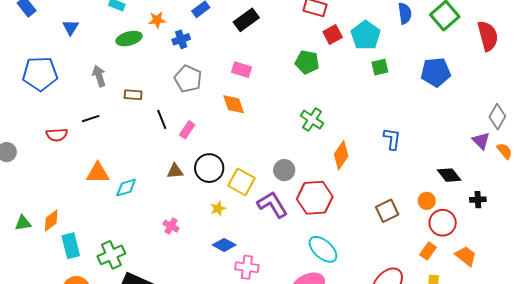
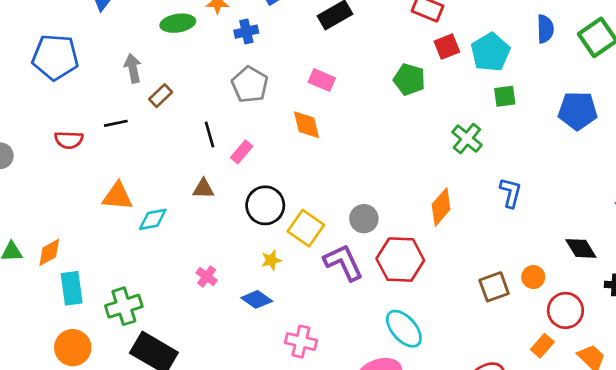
brown rectangle: (133, 95) -> (161, 96), moved, turned -54
green cross: (312, 120) -> (467, 139), moved
brown triangle: (175, 171) -> (203, 189), moved
orange circle: (427, 201) -> (533, 277), moved
blue diamond: (224, 245) -> (257, 299), moved

